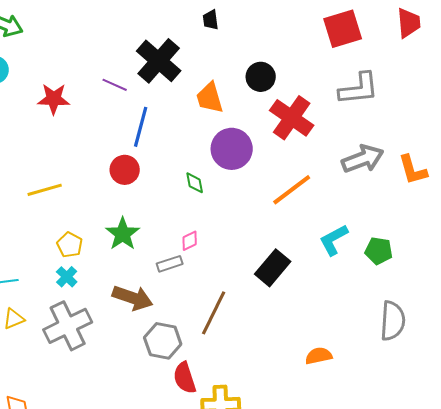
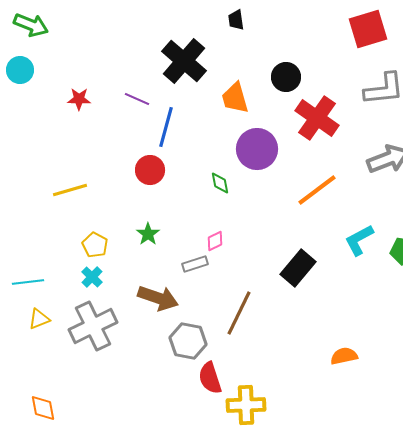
purple line: (115, 85) -> (137, 99), moved
red star: (54, 99) -> (79, 99), size x0.7
green star: (123, 234) -> (148, 234), size x0.7

